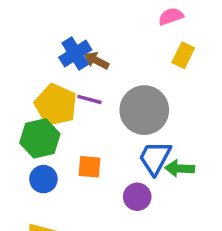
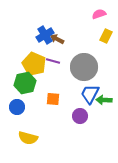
blue circle: (43, 179) -> (17, 107), moved

